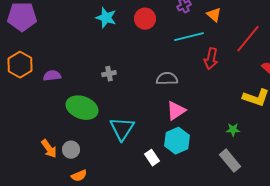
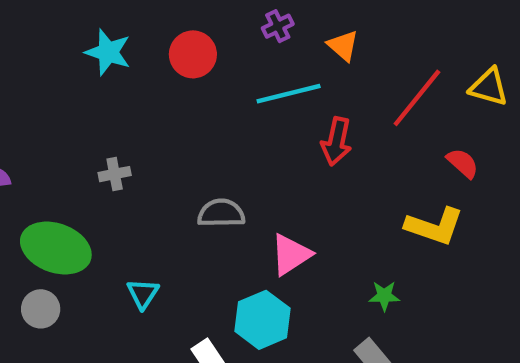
gray semicircle: (167, 79) -> (221, 213), moved
pink triangle: (176, 111) -> (291, 255), moved
cyan triangle: (122, 129) -> (143, 294), size x0.6
gray circle: (71, 150) -> (41, 309), moved

